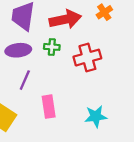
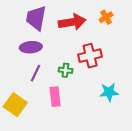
green cross: (52, 47) -> (65, 70), moved
cyan star: (96, 116) -> (109, 92), moved

